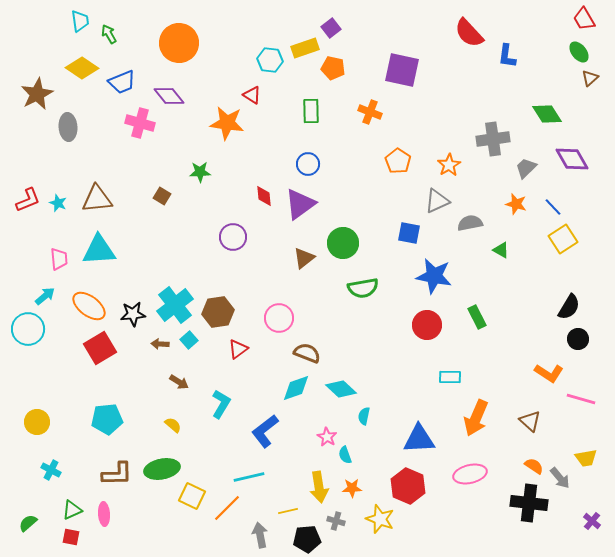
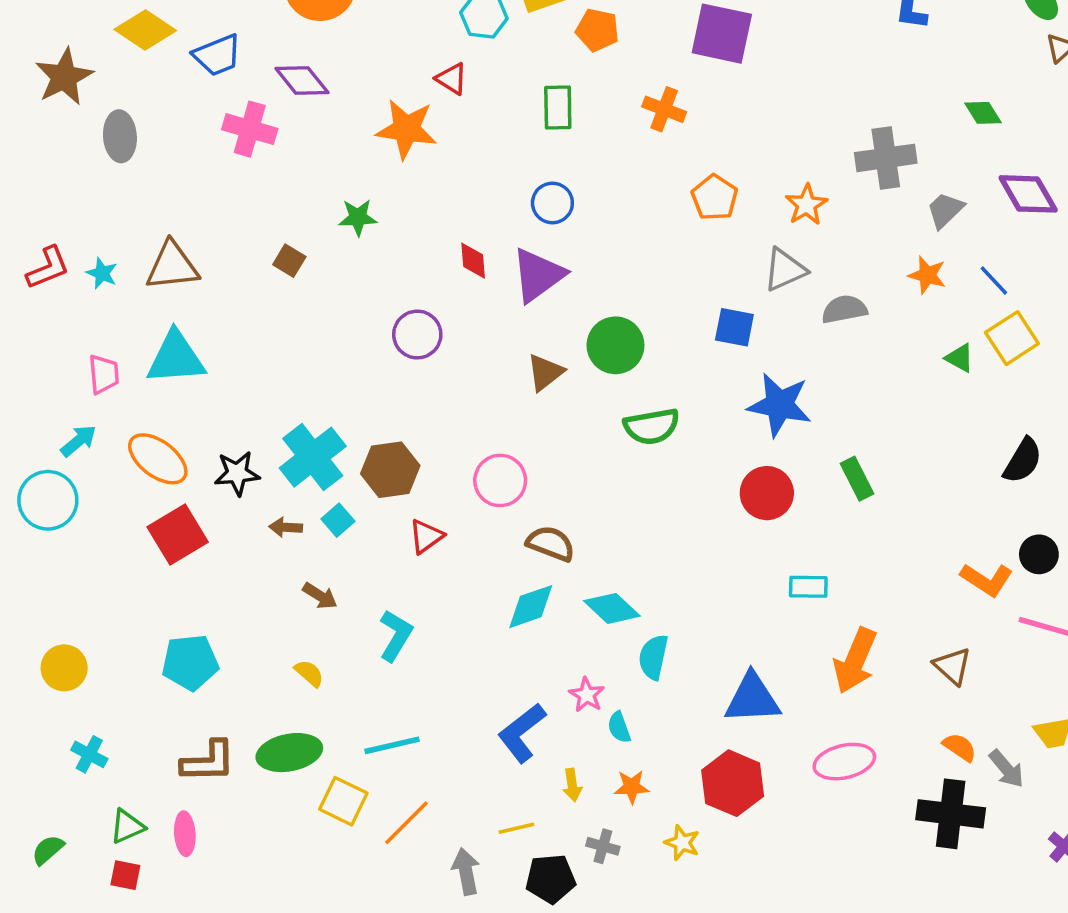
green diamond: (547, 114) -> (983, 113), size x0.7
green triangle: (501, 250) -> (960, 358), moved
black circle: (578, 339) -> (1039, 554), moved
cyan semicircle: (364, 416) -> (653, 657), size x1.4
blue L-shape: (265, 431) -> (522, 733), moved
cyan line: (249, 477) -> (392, 745), moved
yellow arrow: (319, 487) -> (572, 785), size x0.6
yellow star: (380, 519) -> (682, 843), size x0.7

